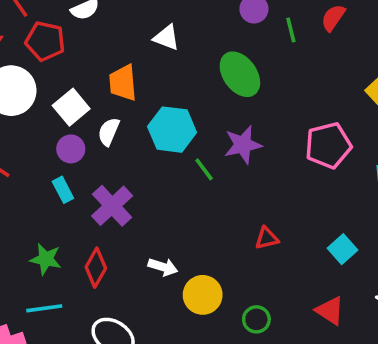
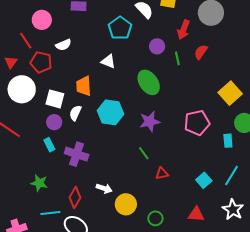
white square: (71, 107) -> (55, 99), turned -36
green line: (204, 169) -> (144, 153), moved
purple cross: (112, 206) -> (77, 154), turned -30
red diamond: (96, 268) -> (75, 197), moved
cyan line: (44, 308) -> (50, 213), moved
red triangle: (330, 311) -> (196, 214), turned -30

